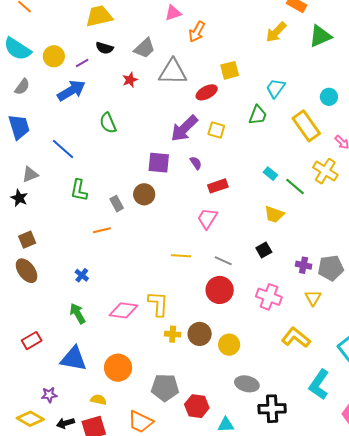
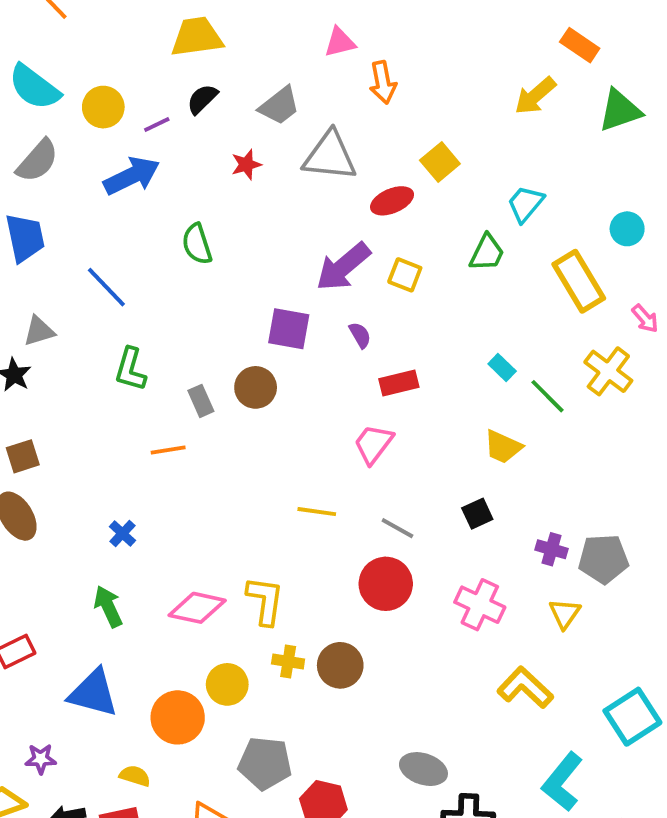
orange arrow: (197, 32) -> (383, 82), turned -45
black semicircle: (105, 48) -> (202, 99), turned 114
yellow square: (230, 70) -> (440, 162), turned -30
gray semicircle: (22, 87) -> (37, 161), size x1.4
yellow circle: (229, 345) -> (227, 684), moved

